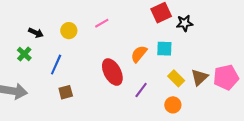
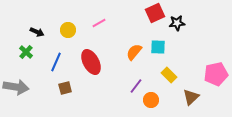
red ellipse: (112, 72) -> (91, 62), moved
brown triangle: (199, 77) -> (191, 97), moved
orange circle: (173, 105) -> (151, 100), moved

